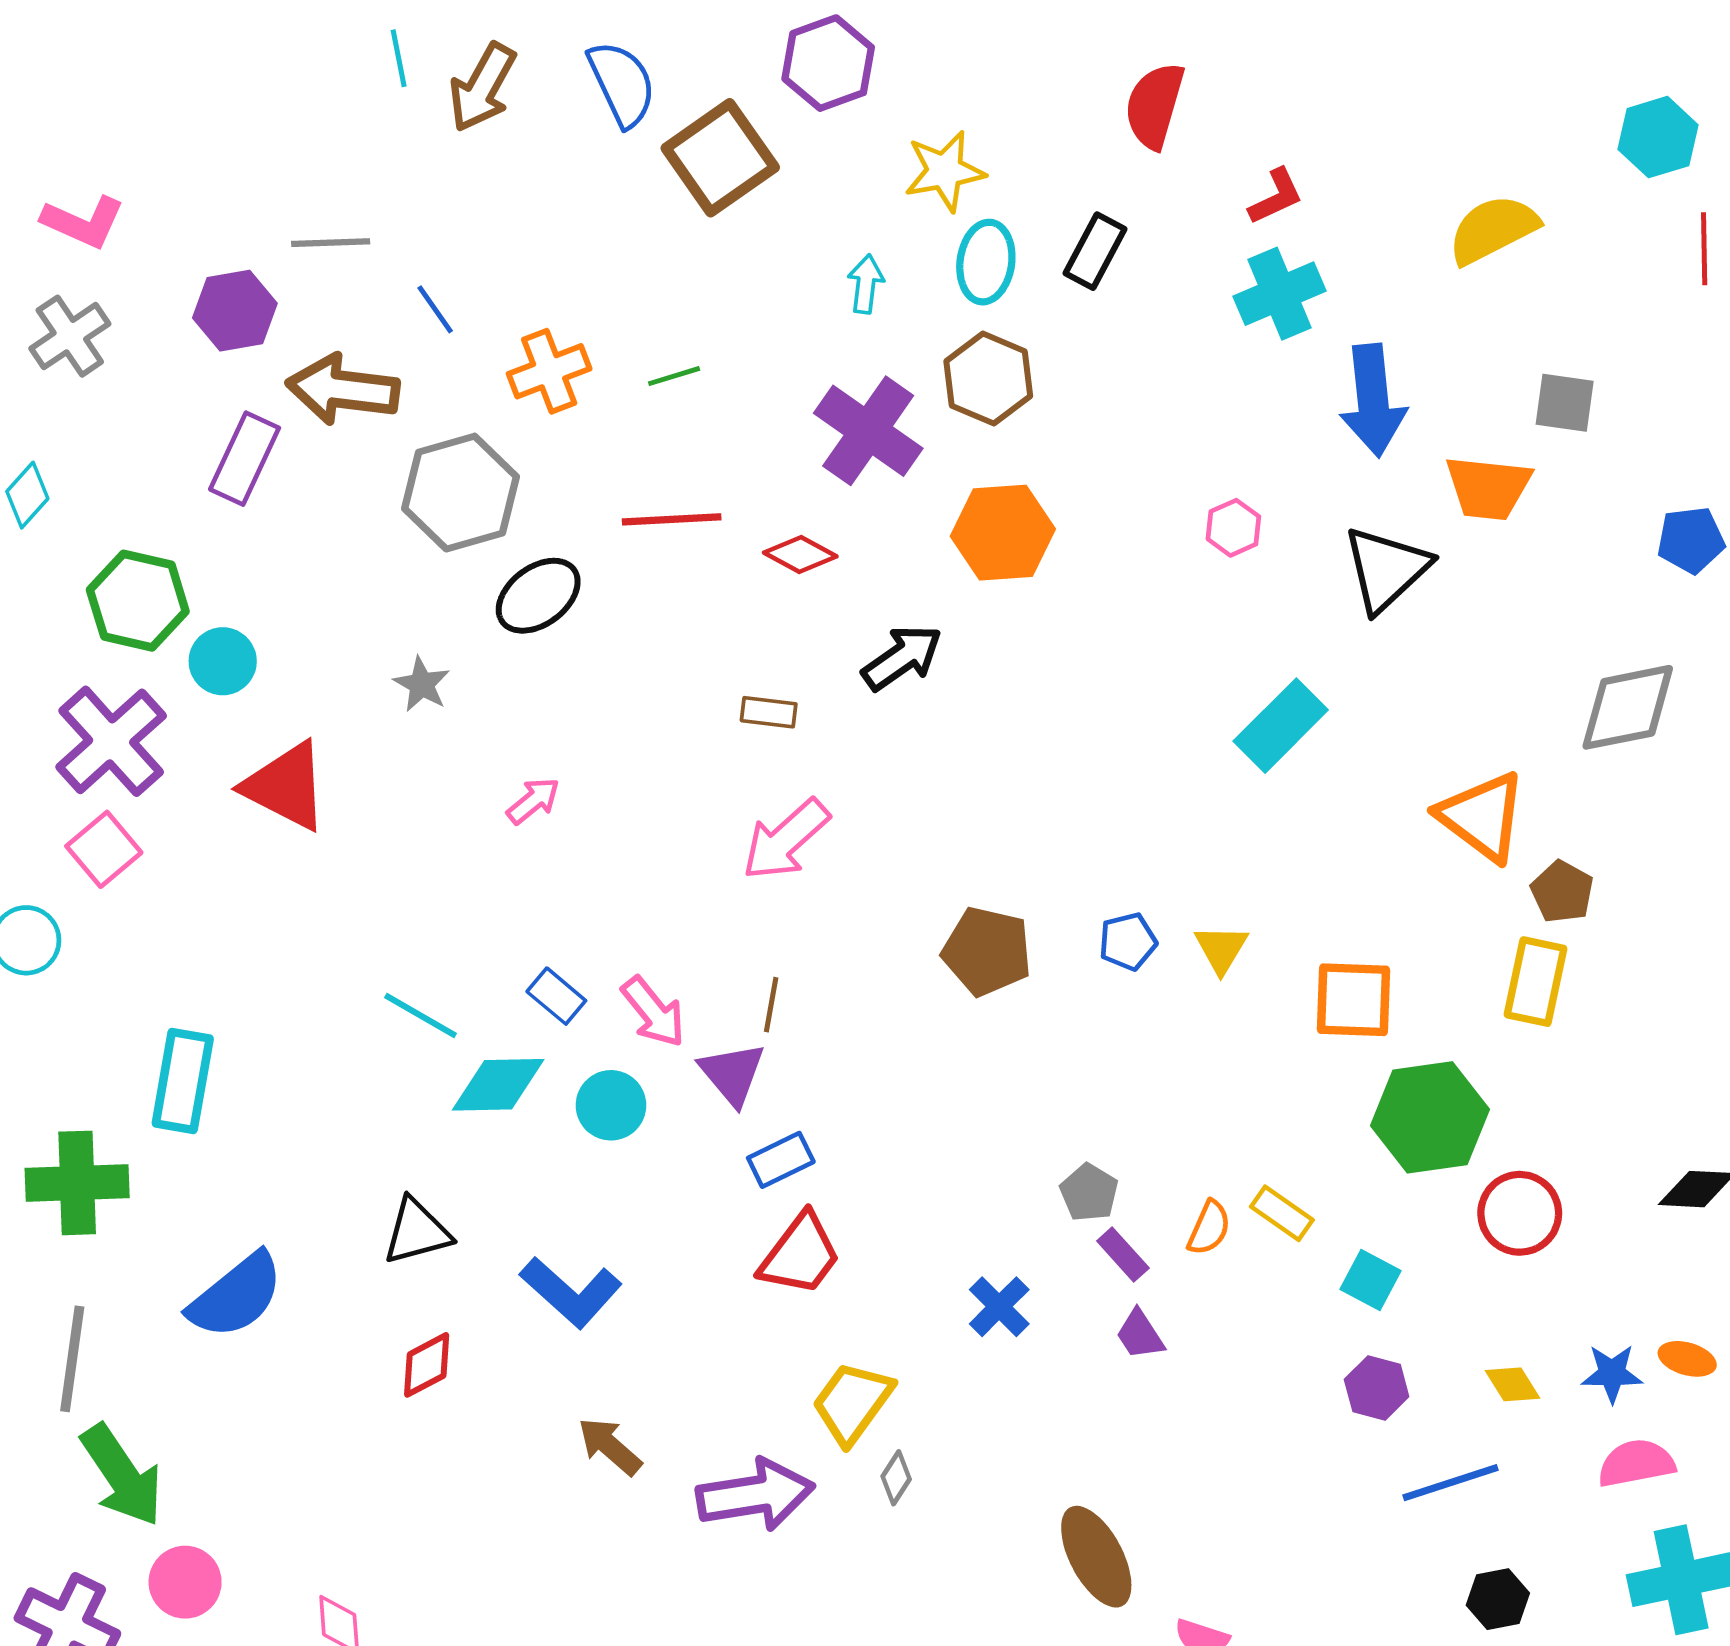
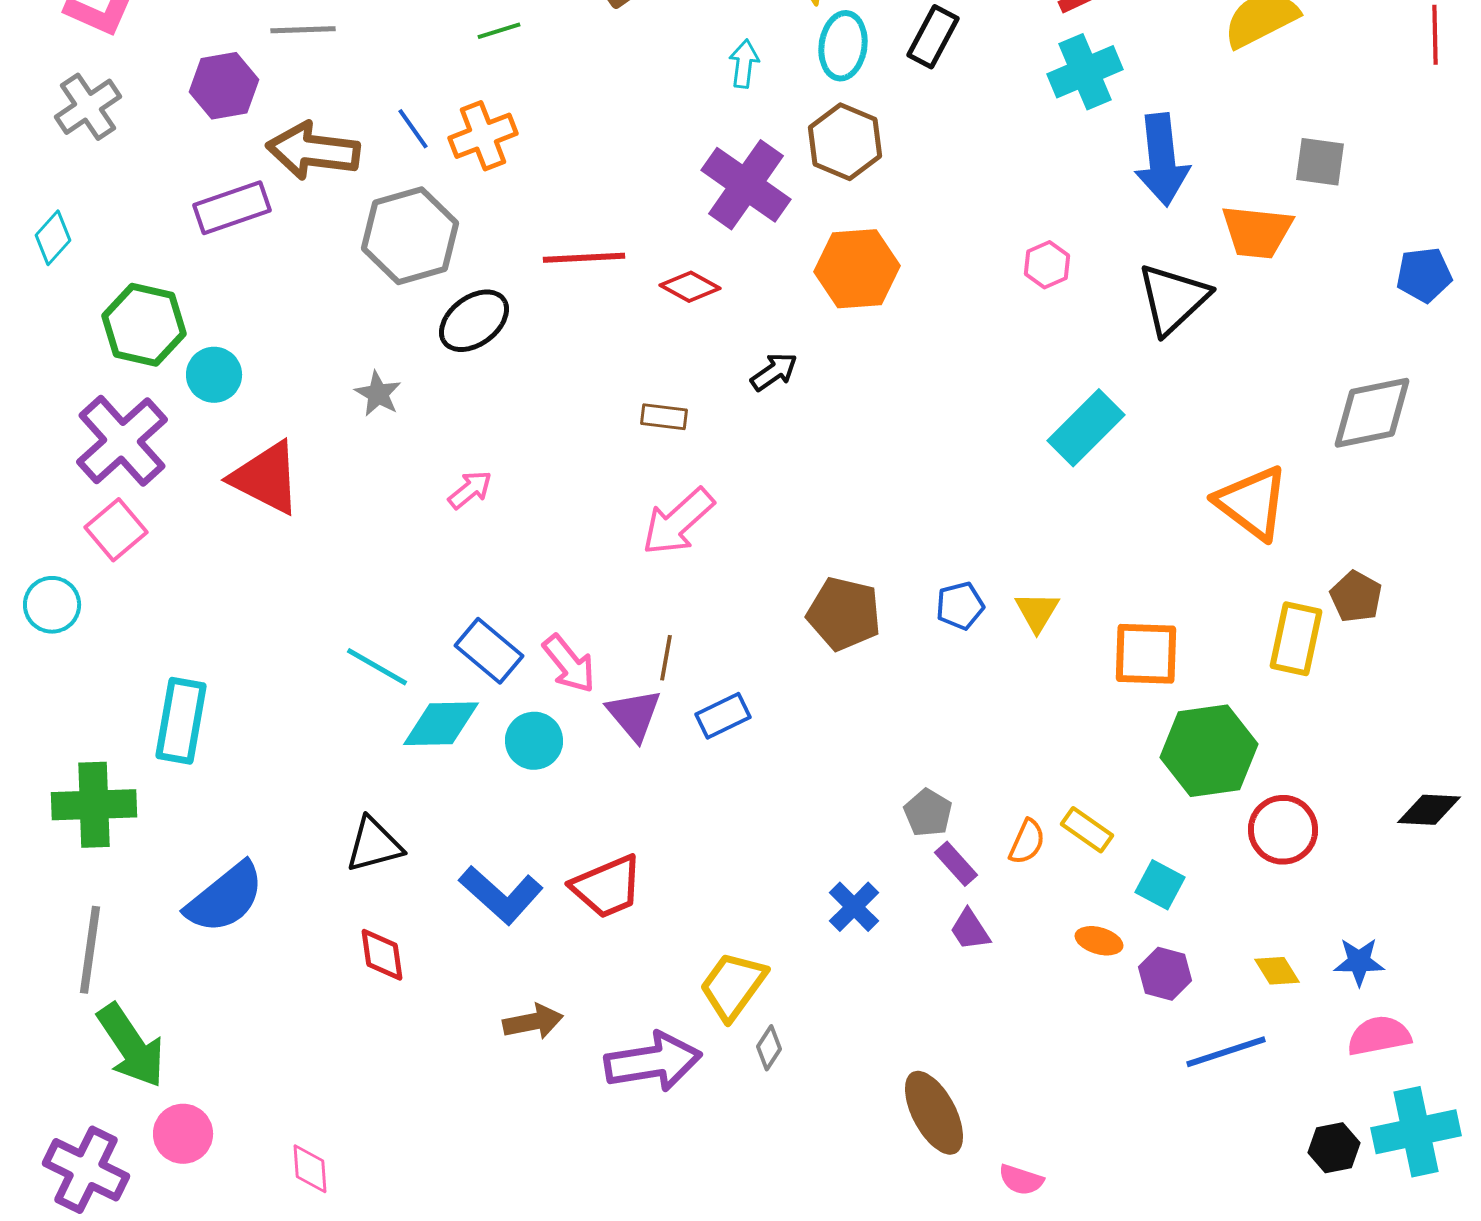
blue line: (435, 309) -> (413, 129), moved
green line: (674, 376) -> (499, 31), moved
purple rectangle: (245, 459) -> (232, 208), turned 46
black arrow: (902, 658) -> (774, 372), size x0.7
brown pentagon: (1562, 892) -> (1356, 597), moved
blue rectangle: (556, 996) -> (489, 651), size x1.4
blue rectangle: (781, 1160) -> (723, 716), moved
red trapezoid: (800, 1255) -> (607, 887), moved, turned 30
orange ellipse: (1687, 1359) -> (1099, 941), moved
red diamond: (427, 1365) -> (382, 955), turned -70
brown arrow: (610, 1446) -> (533, 1022), turned 128
black hexagon: (1498, 1599) -> (1334, 1148), moved

